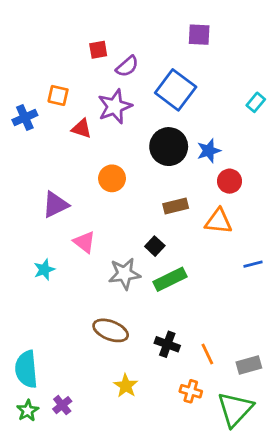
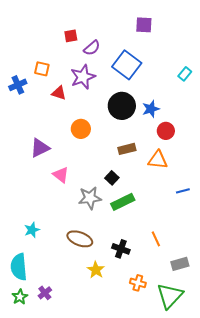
cyan star: (44, 270) -> (32, 230), moved
orange line: (207, 354) -> (156, 239), moved
yellow star: (126, 386) -> (96, 270), moved

